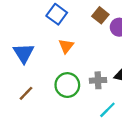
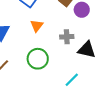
gray cross: (98, 80) -> (67, 37), moved

